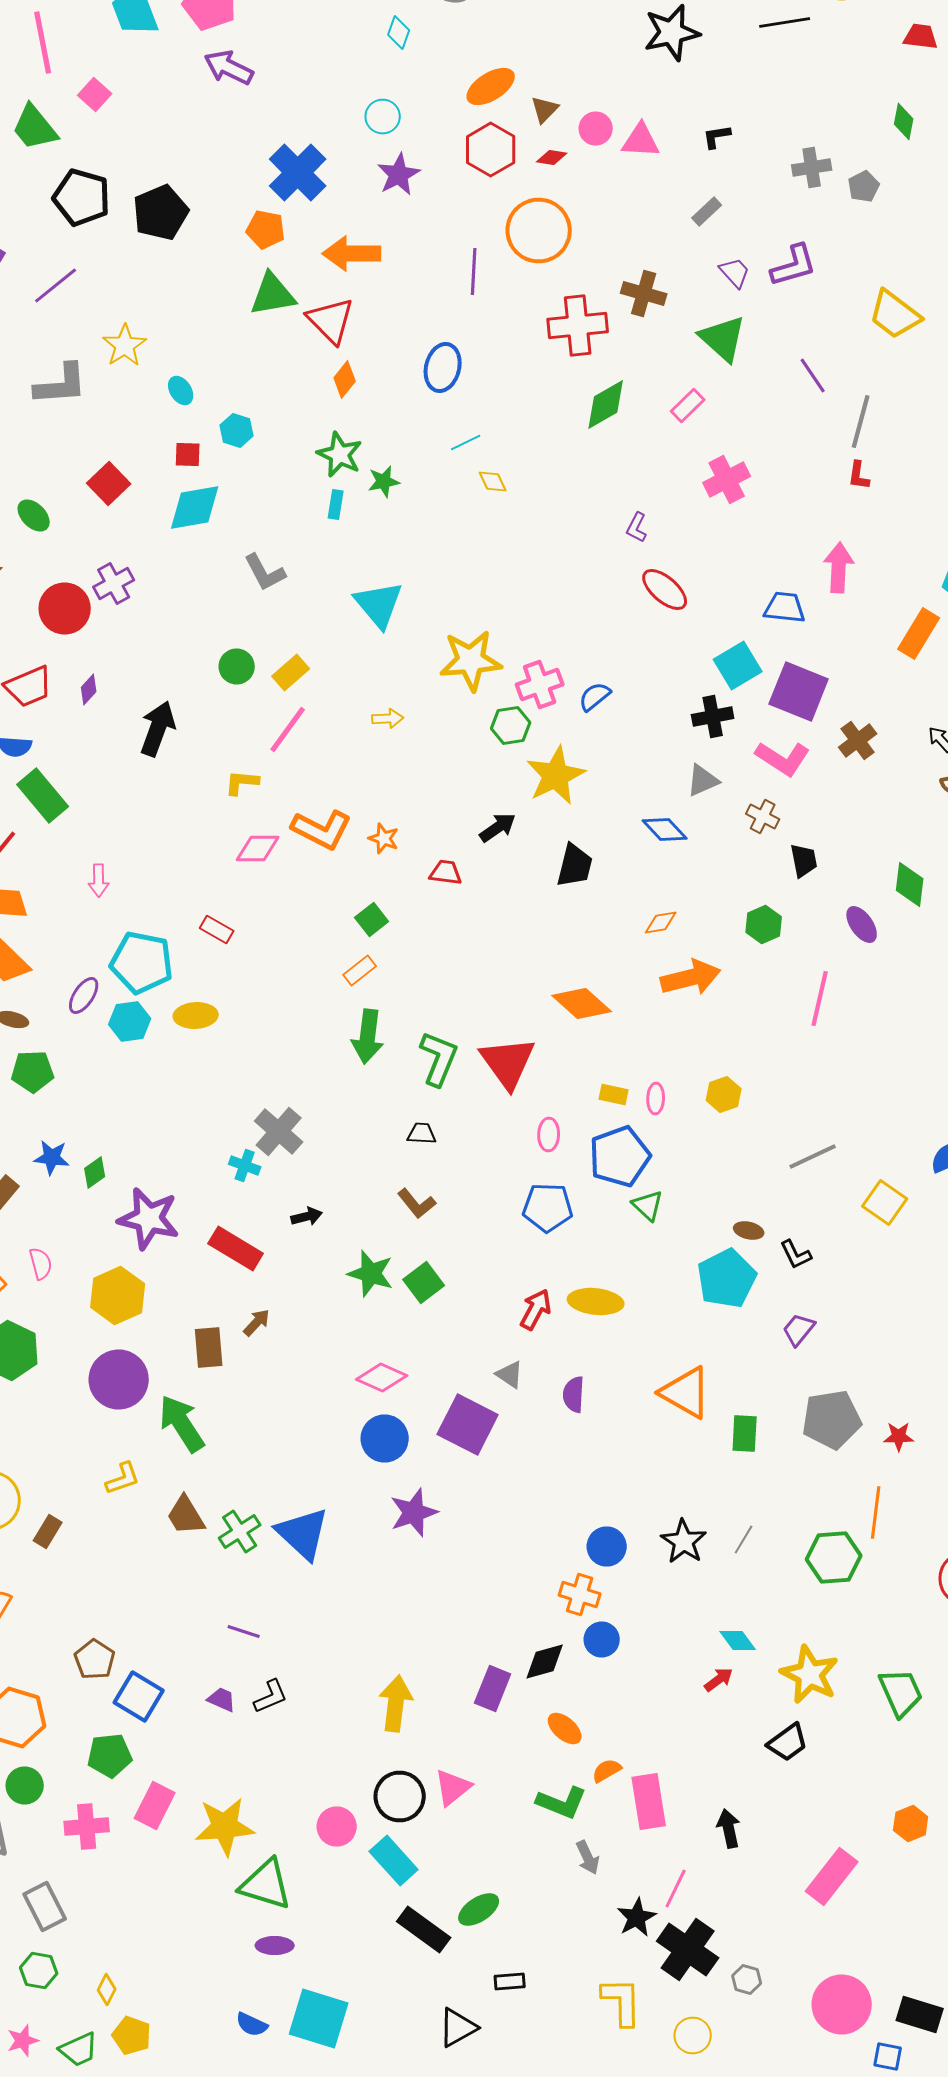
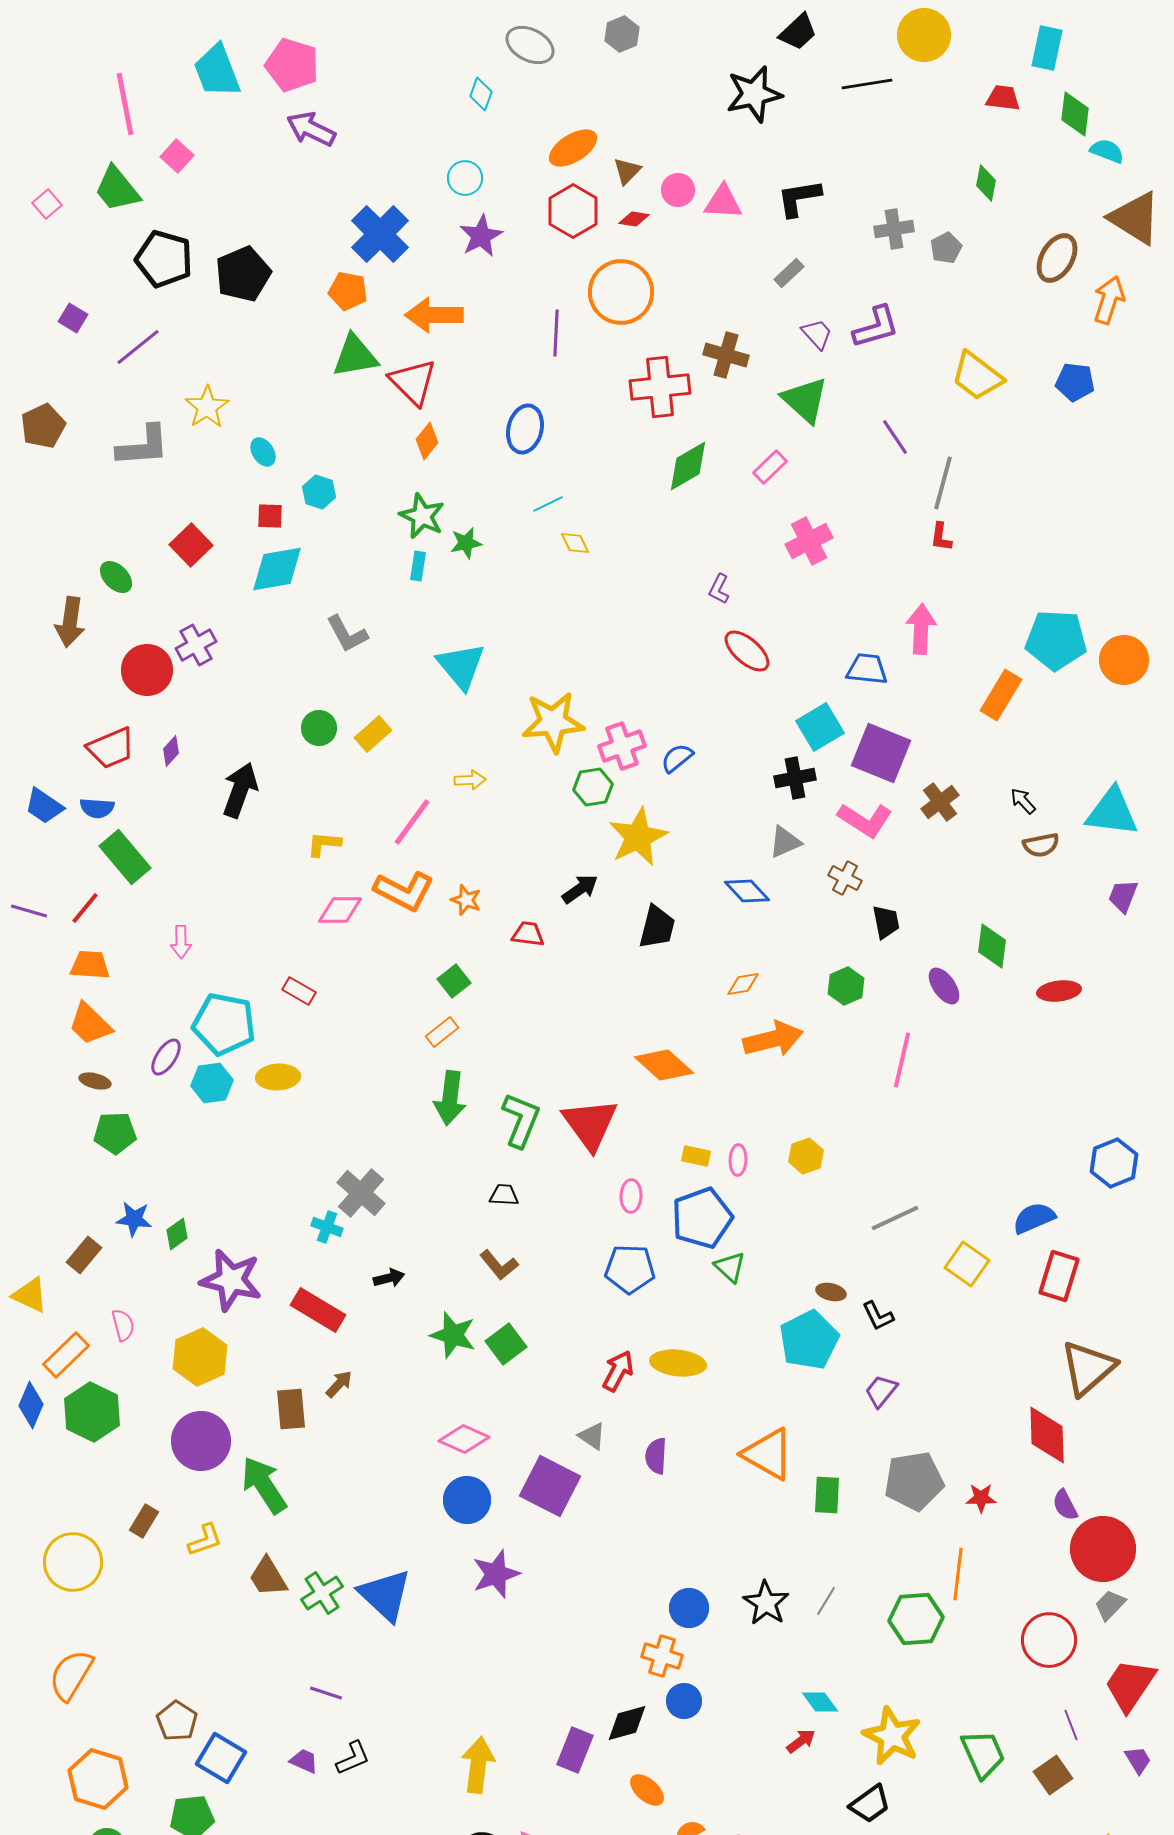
black L-shape: (717, 136) -> (799, 198), size x1.6
pink line: (288, 730) -> (412, 822), moved
brown rectangle: (48, 1532) -> (144, 1521), moved

